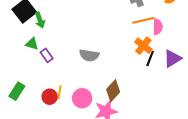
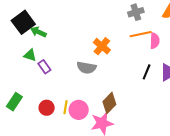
green arrow: (40, 20) -> (38, 32), turned 133
orange cross: (143, 46) -> (102, 46), moved
yellow line: (60, 92) -> (66, 107), moved

